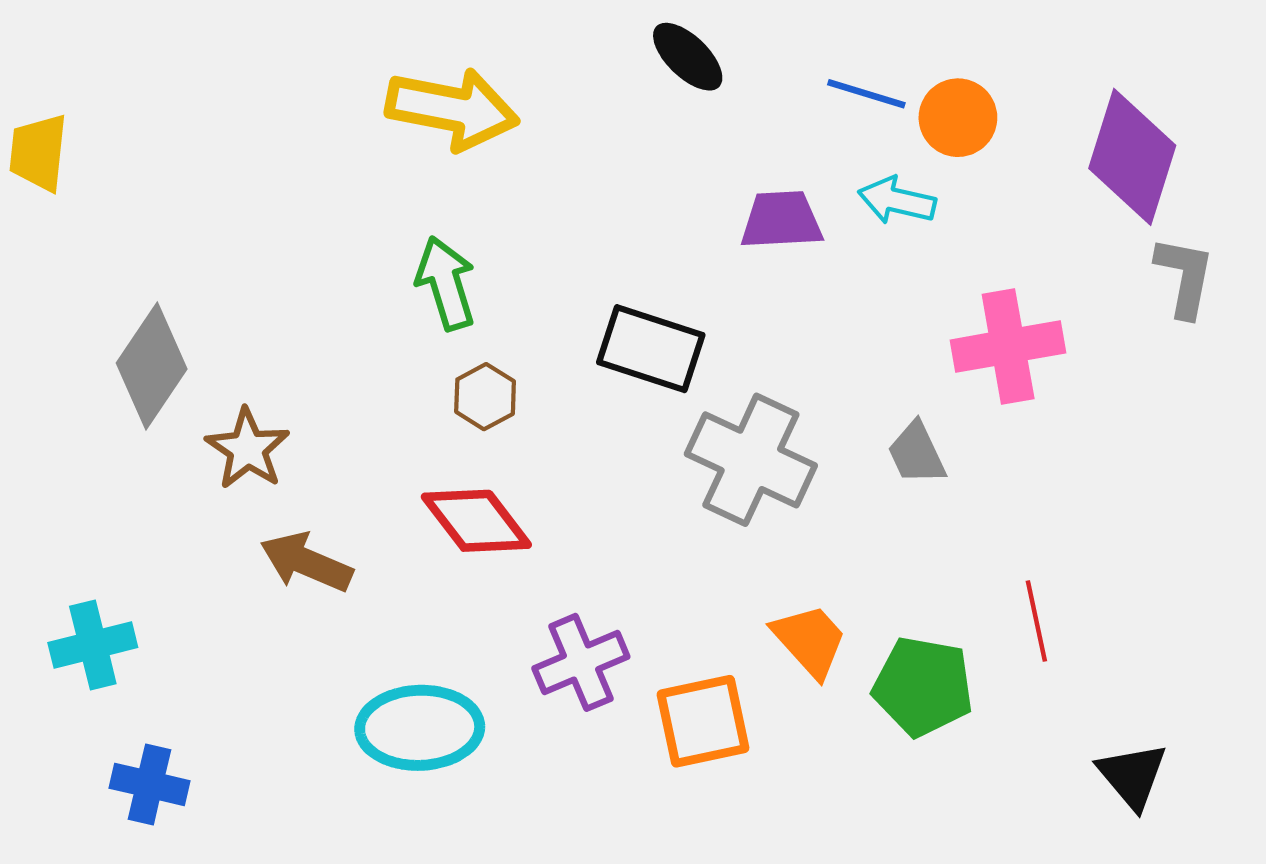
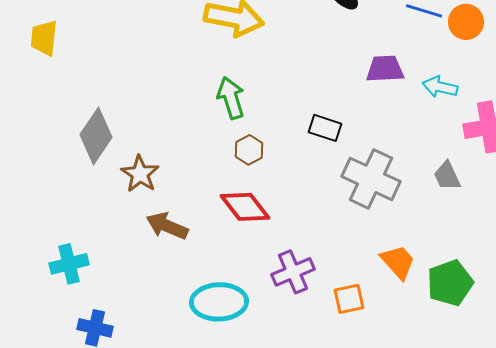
cyan arrow: (897, 200) -> (440, 87), moved
black rectangle: (651, 349) -> (325, 128), size x0.7
green pentagon: (923, 686) -> (450, 283), turned -30
orange square: (703, 721) -> (349, 299), size x0.7

